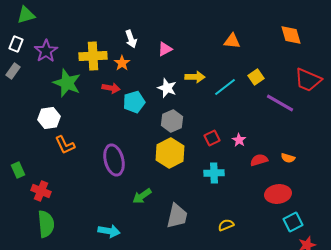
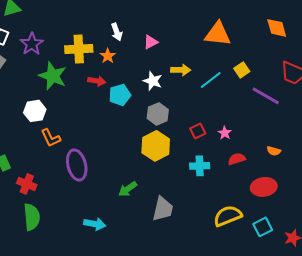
orange triangle: (232, 41) -> (218, 34), size x1.6
purple ellipse: (114, 160) -> (77, 165), moved
red semicircle: (259, 160) -> (237, 159), moved
cyan square: (293, 222) -> (263, 227), moved
yellow semicircle: (226, 225) -> (228, 216), moved, size x1.8

